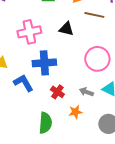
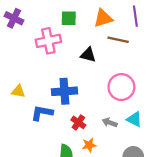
pink cross: (29, 32) -> (48, 41), moved
blue L-shape: (23, 83) -> (42, 113), turned -50
orange star: (75, 112) -> (89, 145), moved

